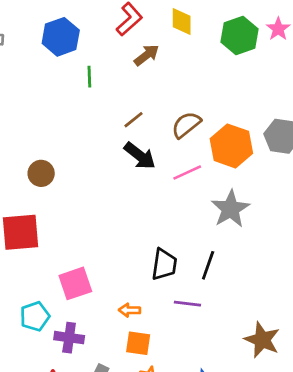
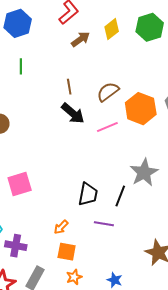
yellow diamond: (182, 22) -> (112, 29), moved, turned 50
green line: (89, 77) -> (21, 66), moved
brown line: (134, 120) -> (69, 87), turned -63
gray star: (230, 209) -> (144, 173), moved
pink square: (75, 283) -> (20, 184), moved
orange arrow: (130, 310) -> (61, 227), turned -49

